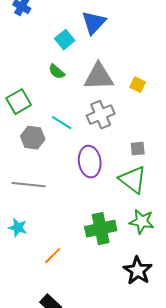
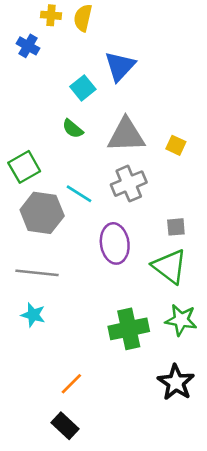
gray hexagon: (33, 138) -> (42, 213), size x1.4
cyan star: (18, 228) -> (33, 315), moved
orange line: (53, 256) -> (71, 384), moved

